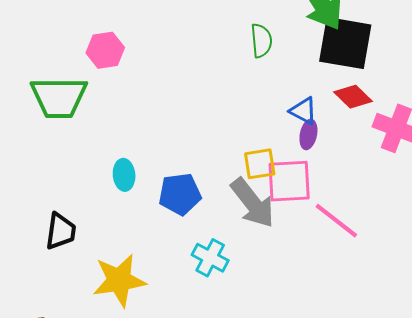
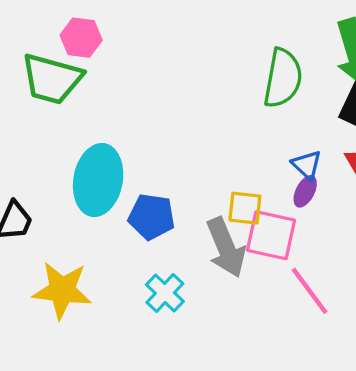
green semicircle: (261, 41) -> (283, 78), size x1.6
pink hexagon: (105, 50) -> (81, 38), moved
cyan ellipse: (124, 175) -> (98, 180), size x2.0

